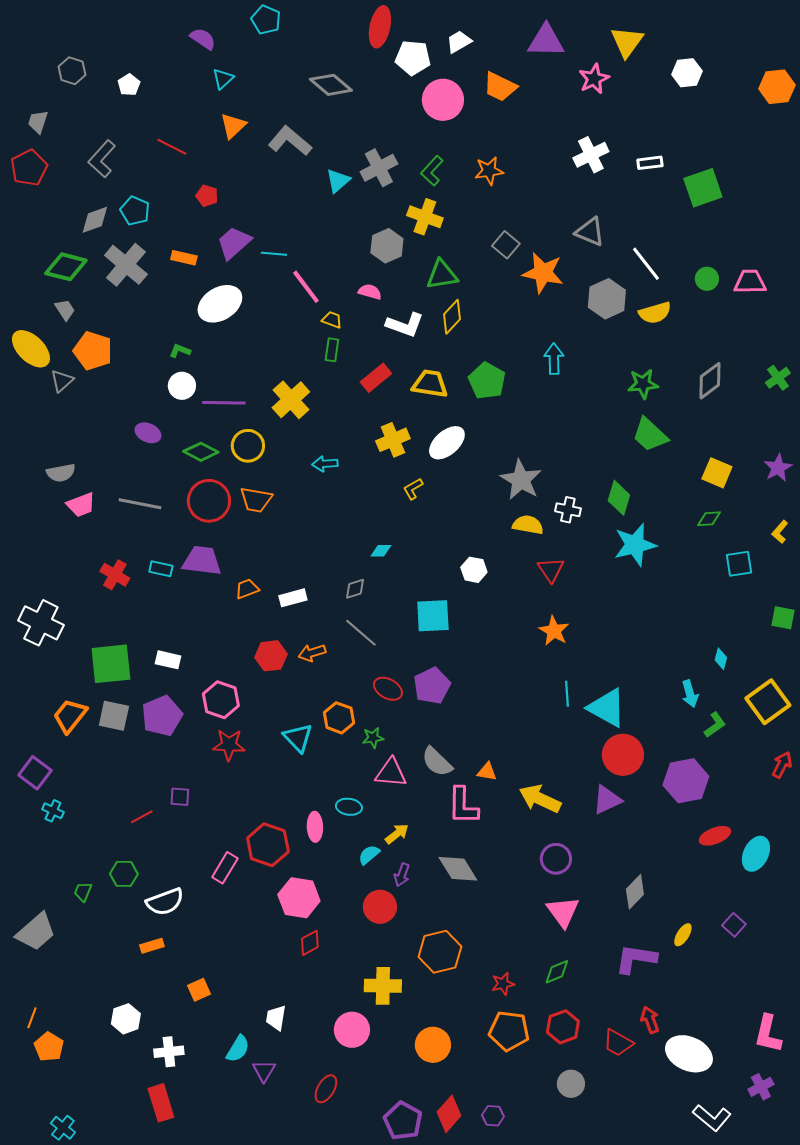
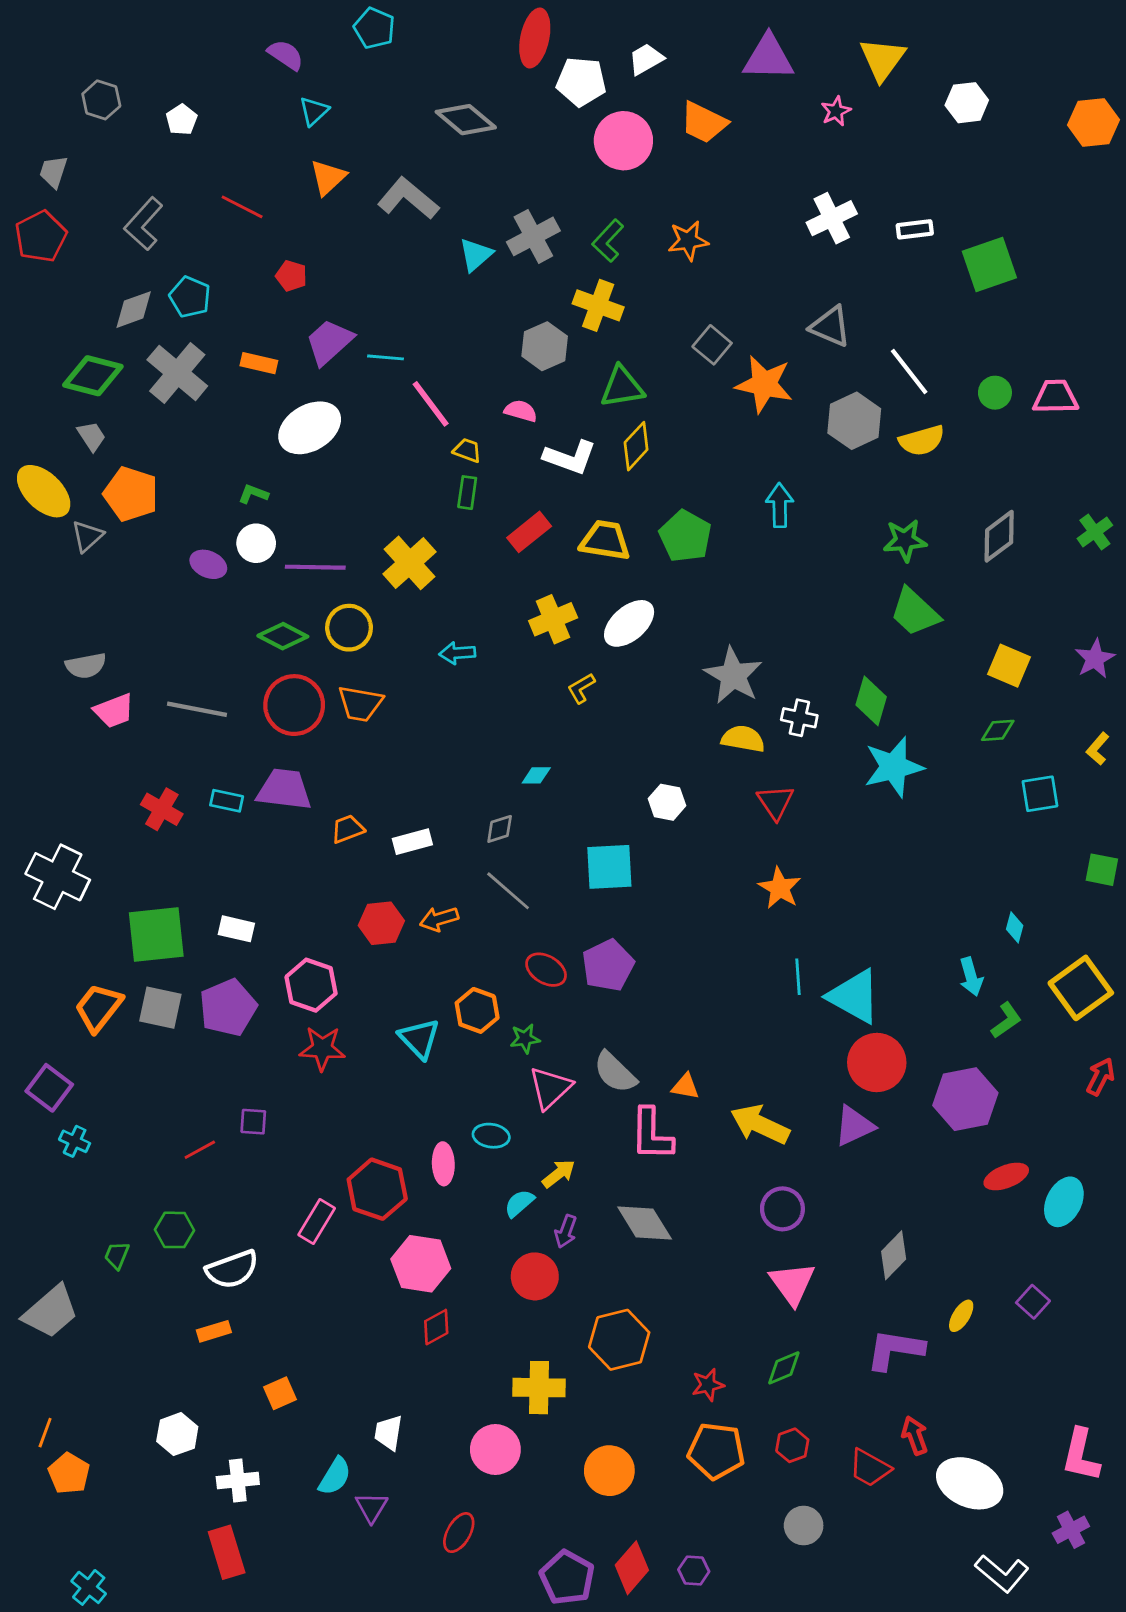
pink star: (594, 79) -> (836, 111), size x0.7
purple ellipse: (148, 433) -> (208, 564), moved
pink triangle: (391, 773) -> (550, 1088), turned -48
red hexagon: (563, 1027) -> (792, 1445), size x0.7

